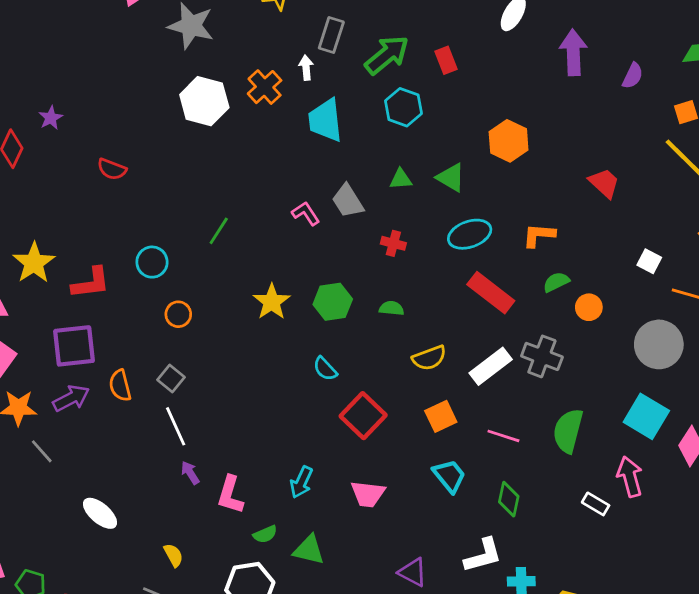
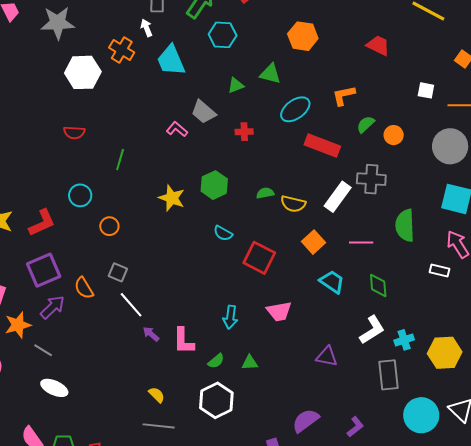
red semicircle: (112, 169) -> (74, 133), moved
green semicircle: (392, 308) -> (265, 193), moved
yellow semicircle: (429, 358) -> (293, 204), turned 50
white ellipse: (100, 513) -> (54, 388), moved
green triangle: (309, 550) -> (250, 363), size x0.7

